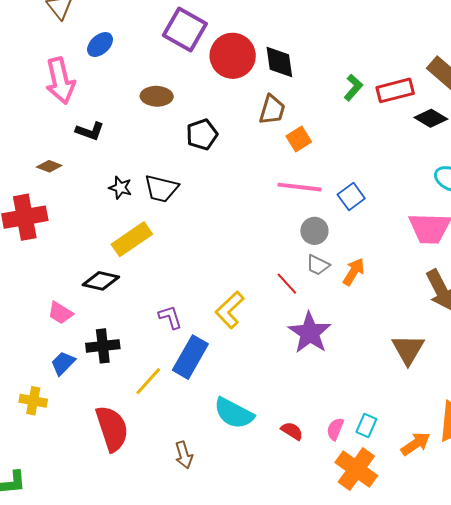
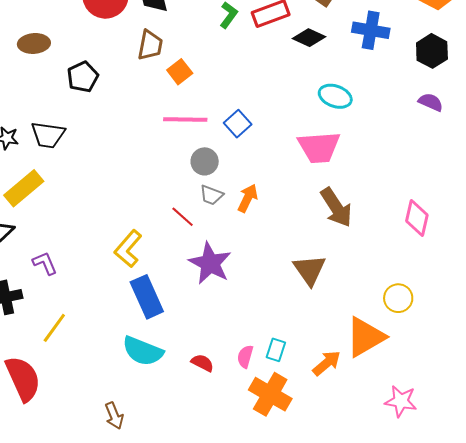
purple L-shape: (170, 317) -> (45, 263), moved
blue rectangle: (190, 357) -> (147, 297), moved, turned -48
brown arrow: (184, 455) -> (114, 416), moved

